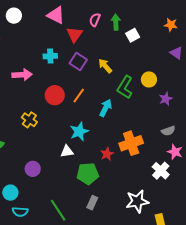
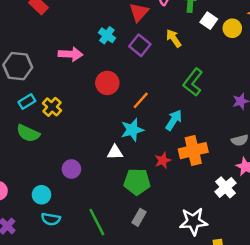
white square: (133, 35) -> (209, 21), turned -32
cyan cross: (50, 56) -> (107, 35), turned 32
yellow arrow: (105, 66) -> (174, 38), moved
yellow circle: (149, 79) -> (232, 28), moved
orange line: (79, 96) -> (141, 100), moved
cyan arrow: (106, 108) -> (174, 120), moved
yellow cross: (29, 120) -> (52, 107), moved

